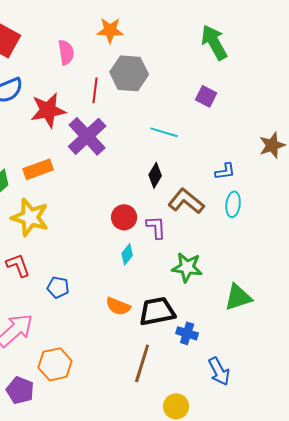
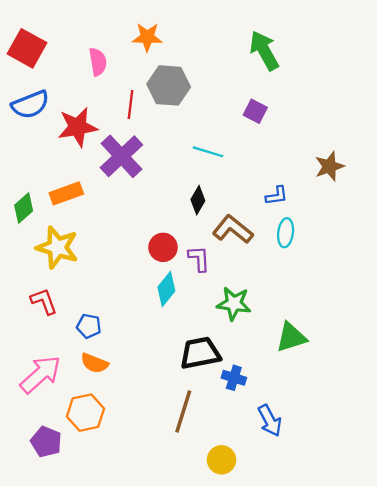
cyan diamond: (127, 254) -> (166, 289), size x1.4
orange semicircle: (118, 306) -> (94, 363), moved

